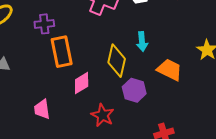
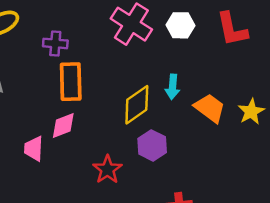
yellow diamond: (117, 61) -> (137, 105), turned 32
orange trapezoid: (170, 70) -> (210, 108), moved
pink diamond: (82, 83) -> (63, 126), moved

